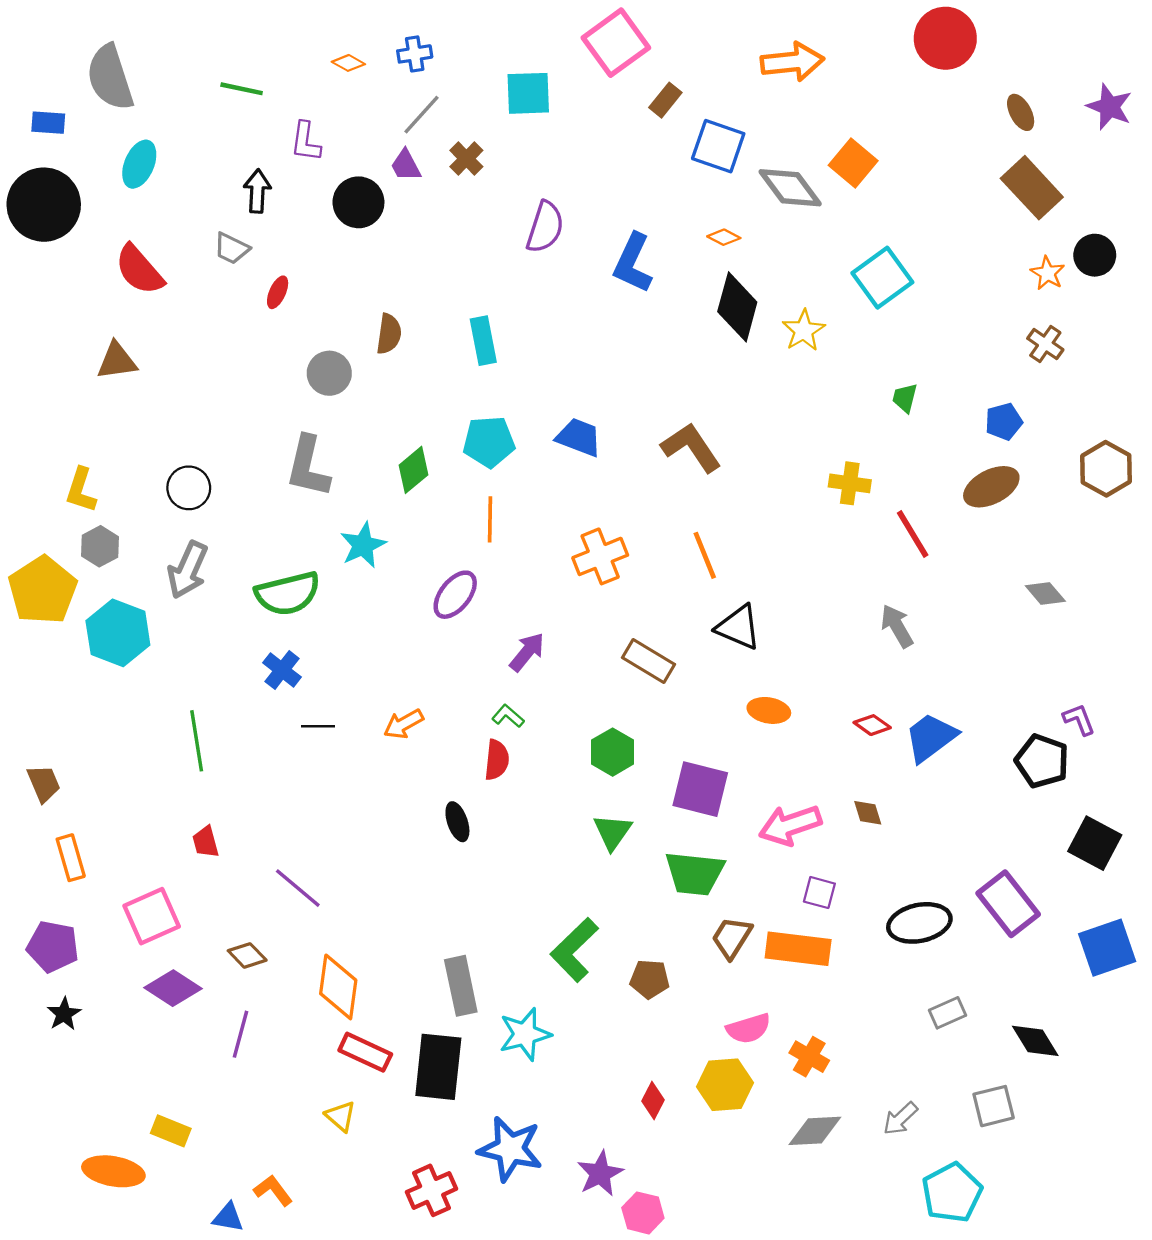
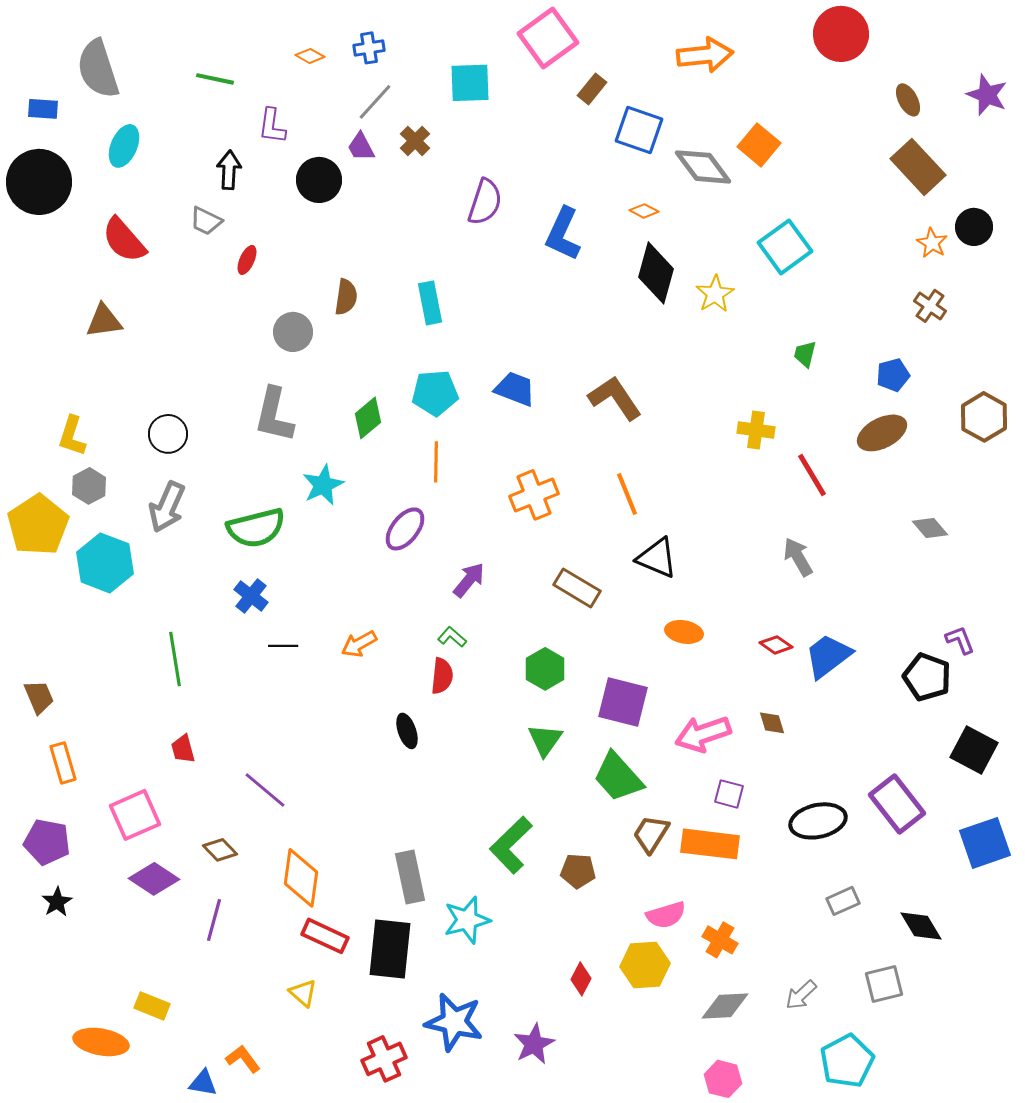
green trapezoid: (695, 873) -> (618, 777), turned 42
pink hexagon: (643, 1213) -> (723, 1079), moved

